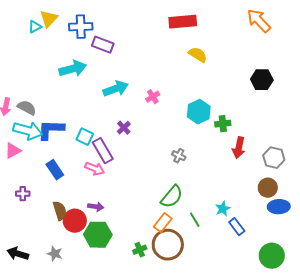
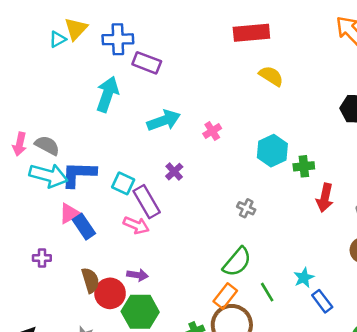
cyan arrow: (73, 69) -> (107, 94), turned -56
pink triangle: (13, 151) -> (69, 213), moved

